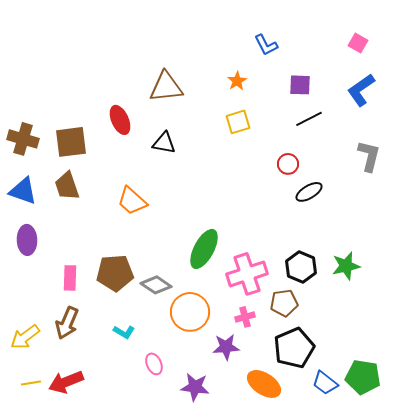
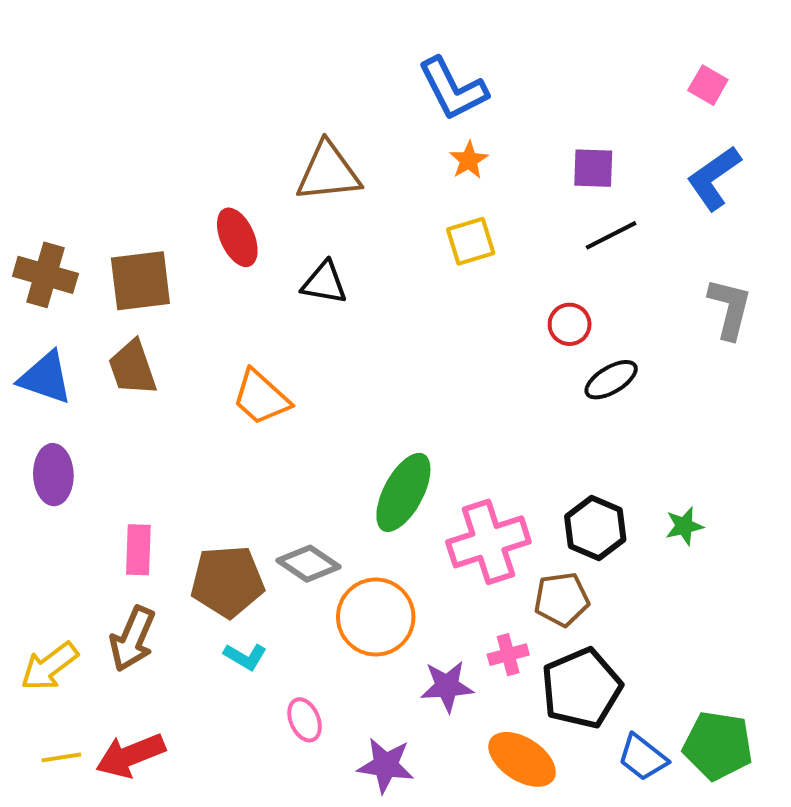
blue L-shape: (266, 45) -> (453, 89), moved, size x1.5
green star: (346, 266) -> (684, 526), size x0.7
brown pentagon: (115, 273) -> (227, 581), moved
pink cross: (245, 317) -> (508, 655), moved

